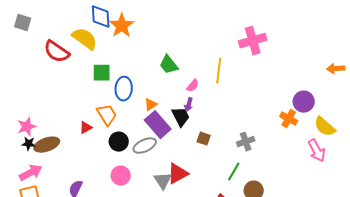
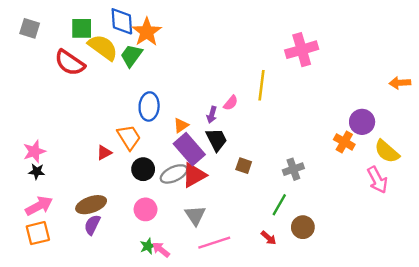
green trapezoid: (169, 65) -> (131, 56), moved, turned 75
green square: (102, 73) -> (82, 28), moved
purple arrow: (189, 105) -> (212, 115), moved
brown ellipse: (47, 145) -> (91, 205), moved
red triangle: (178, 174) -> (194, 175), moved

